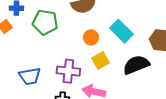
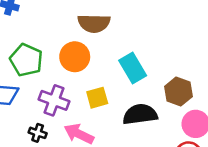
green pentagon: (45, 22) -> (26, 60), moved
orange circle: (91, 37) -> (75, 57), moved, size x1.5

